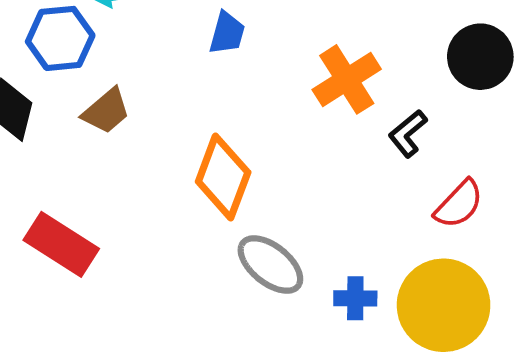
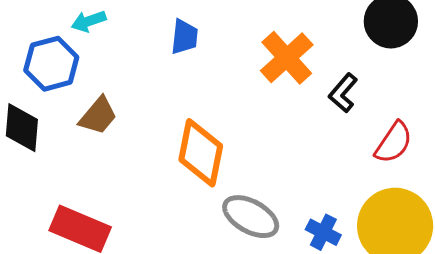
blue cross: (355, 298) -> (323, 232), turned 36

